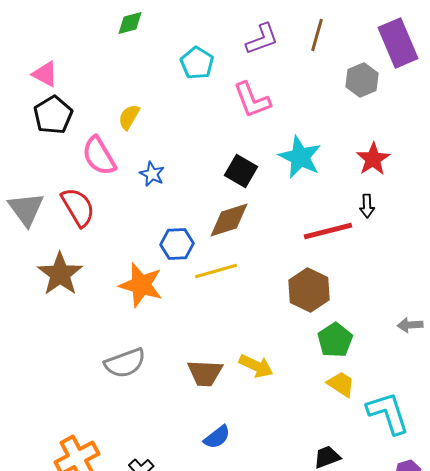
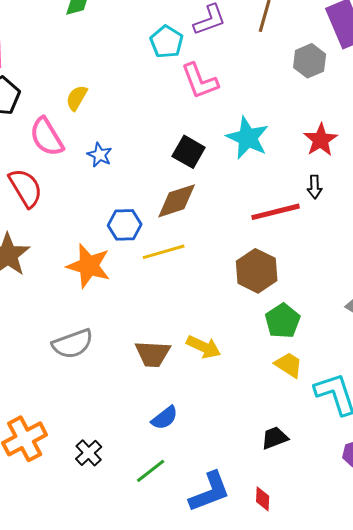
cyan pentagon: (197, 63) -> (167, 42), moved

